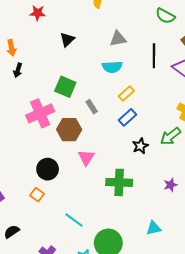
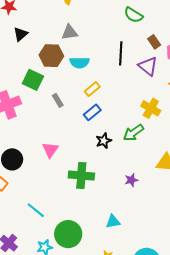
black triangle: (67, 39) -> (21, 34), moved
gray triangle: (118, 39) -> (70, 32), moved
brown hexagon: (69, 130) -> (51, 56), moved

